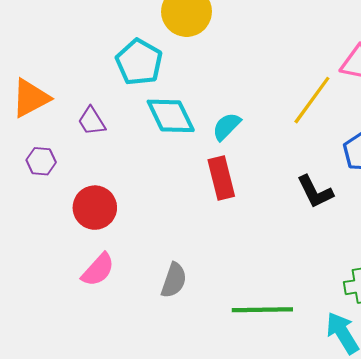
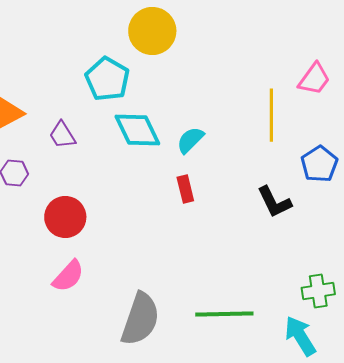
yellow line: (312, 100) -> (271, 115), turned -36
red rectangle: (221, 178) -> (185, 189), size x0.7
gray semicircle: (174, 280) -> (140, 319), moved, size x1.6

